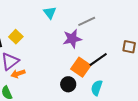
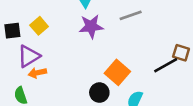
purple star: (72, 39) -> (91, 26), moved
black line: (98, 60) -> (166, 65), moved

